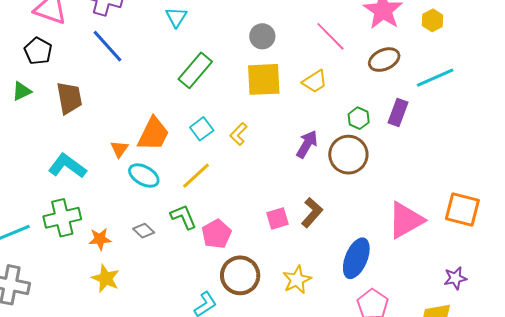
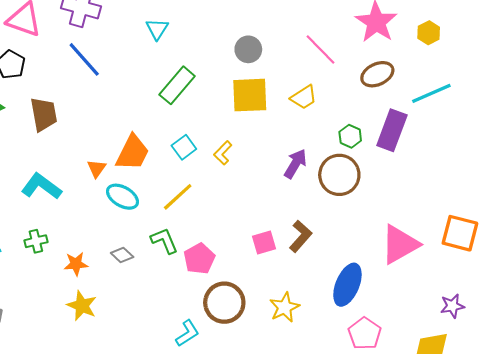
purple rectangle: (398, 112) -> (392, 130), size x1.4
green cross: (62, 218) -> (36, 241), size x0.6

